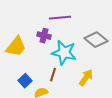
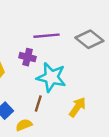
gray diamond: (96, 40) -> (89, 39), moved

